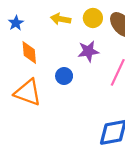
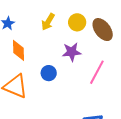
yellow arrow: (61, 19) -> (48, 22), turned -72

